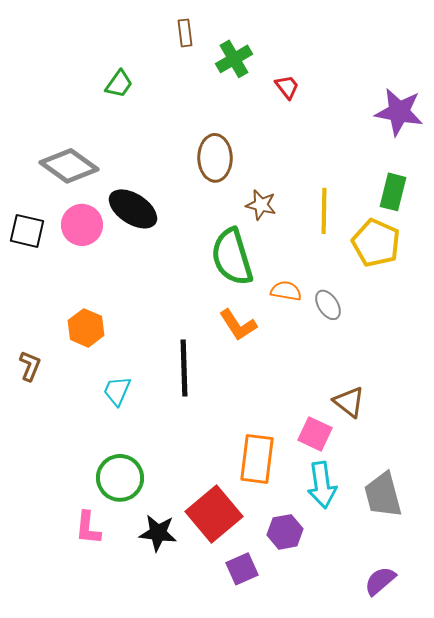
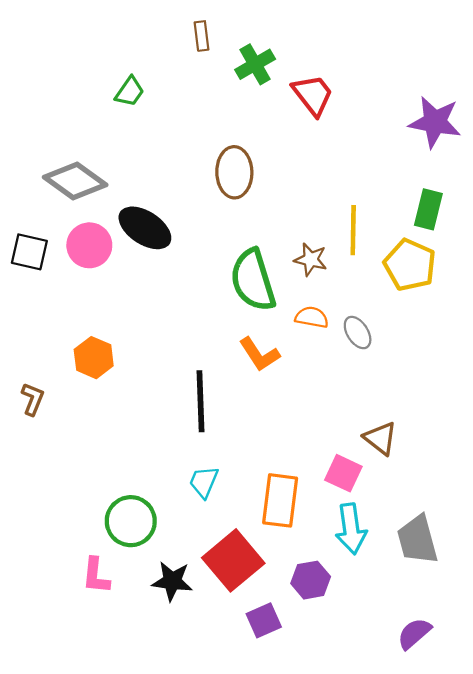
red trapezoid: (287, 87) -> (313, 95), size x1.6
brown star: (261, 205) -> (311, 259), moved
cyan trapezoid: (117, 391) -> (204, 482), moved

